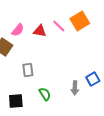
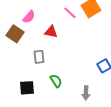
red triangle: (40, 31) -> (51, 32), moved
gray arrow: (75, 88) -> (86, 93), moved

